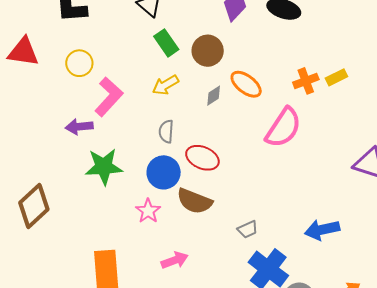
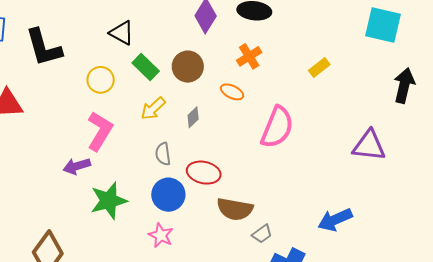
yellow circle: (79, 63) -> (101, 80), moved
orange cross: (306, 81) -> (249, 56), moved
orange ellipse: (246, 84) -> (232, 92), size x0.7
gray diamond: (214, 96) -> (193, 117), moved
brown semicircle: (194, 201) -> (235, 209), moved

